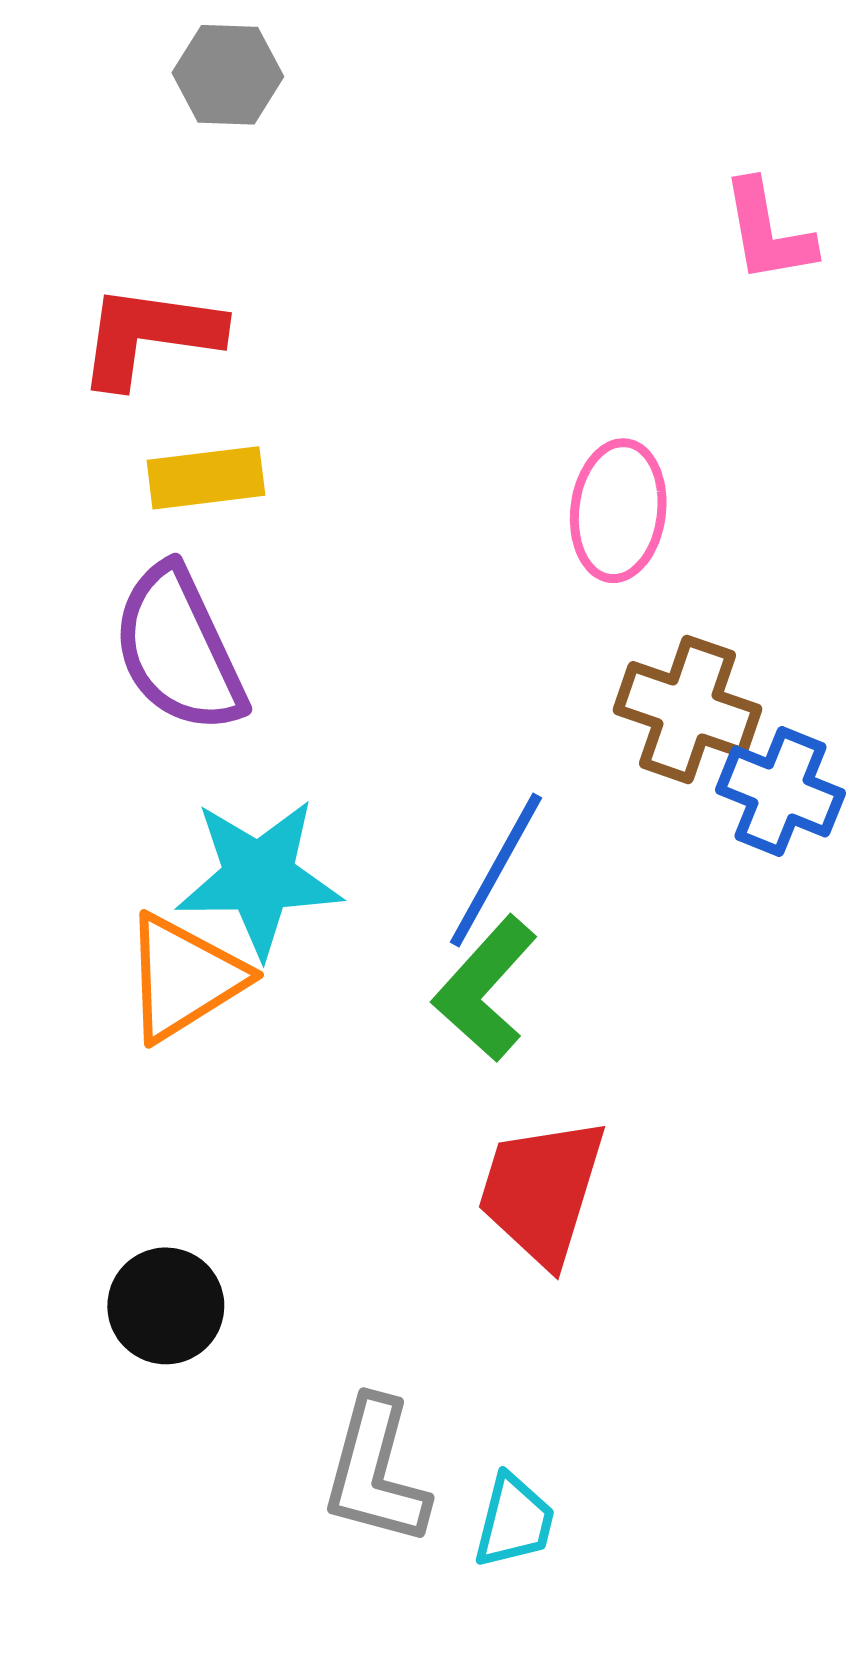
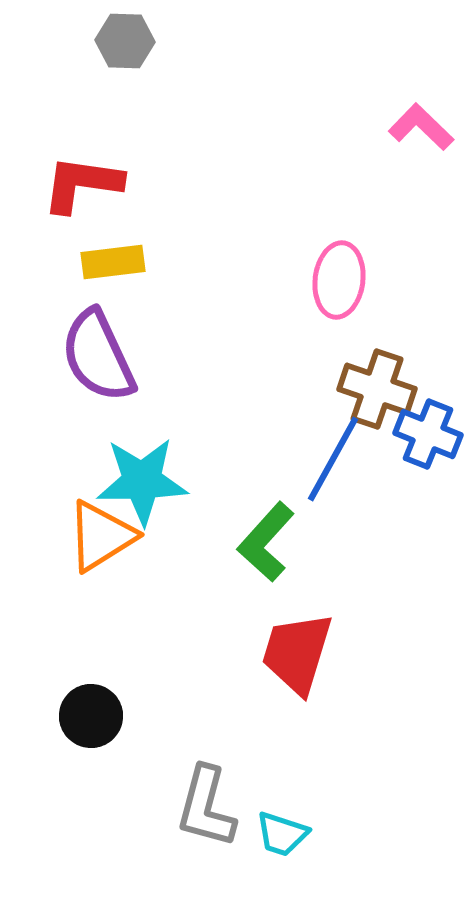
pink L-shape: (768, 232) -> (421, 127), turned 144
blue line: (496, 870) -> (333, 459), moved
cyan trapezoid: (514, 1521) -> (282, 834), turned 94

